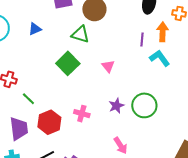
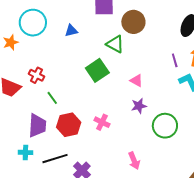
purple line: (142, 39) -> (175, 60), turned -32
pink triangle: (108, 66) -> (136, 81), turned -32
purple star: (116, 106) -> (139, 106), moved

